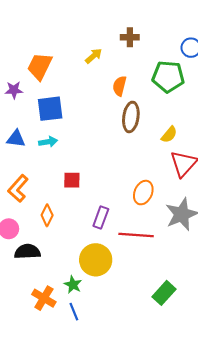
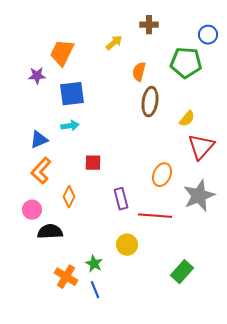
blue triangle: (16, 139) -> (39, 140), moved, turned -30
purple rectangle: (101, 217) -> (121, 199), turned -35
yellow circle: (96, 260) -> (127, 245), moved, size x0.7

